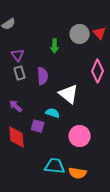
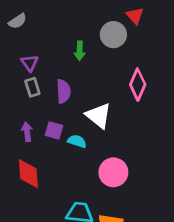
red triangle: (100, 33) -> (135, 16), moved
purple arrow: (16, 106) -> (27, 132), turned 40
purple square: (38, 126) -> (54, 130), moved

